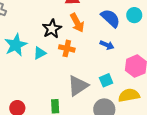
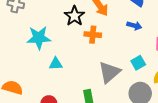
cyan star: (16, 45) -> (39, 38), turned 30
cyan triangle: (40, 53) -> (56, 64), moved, turned 32

